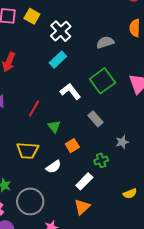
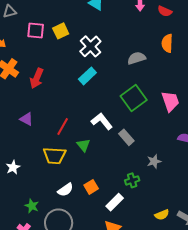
yellow square: (32, 16) -> (61, 31), turned 35
white L-shape: (70, 91) -> (102, 121), moved
orange square: (72, 146) -> (91, 187), moved
yellow trapezoid: (28, 150) -> (54, 156), moved
white semicircle: (54, 167) -> (65, 190), moved

